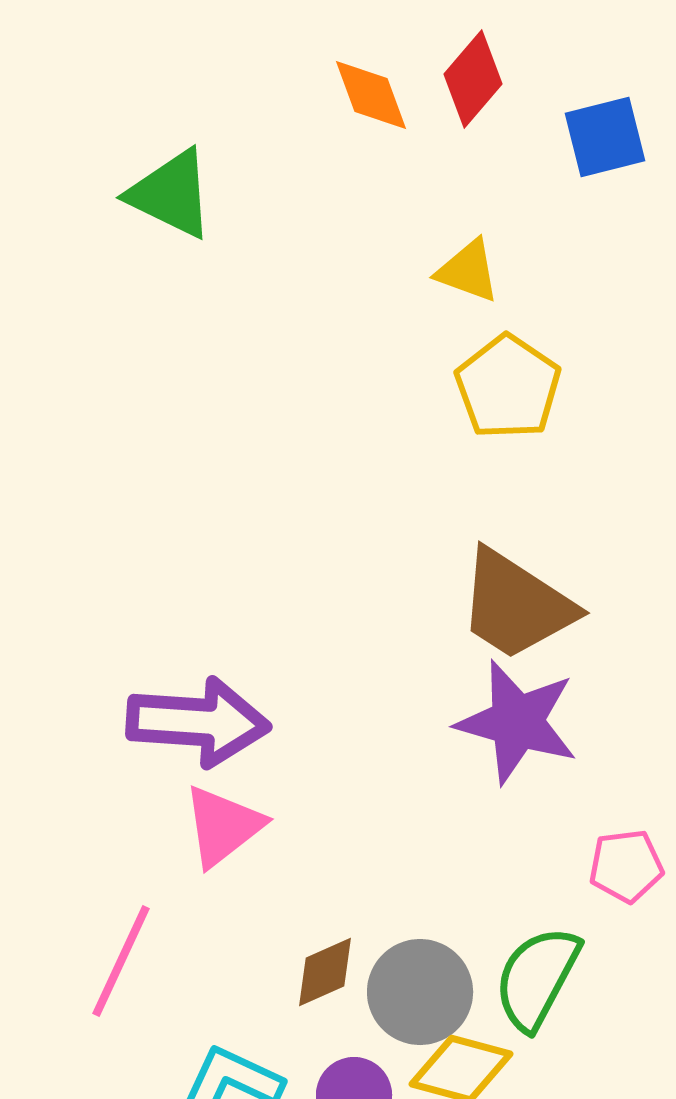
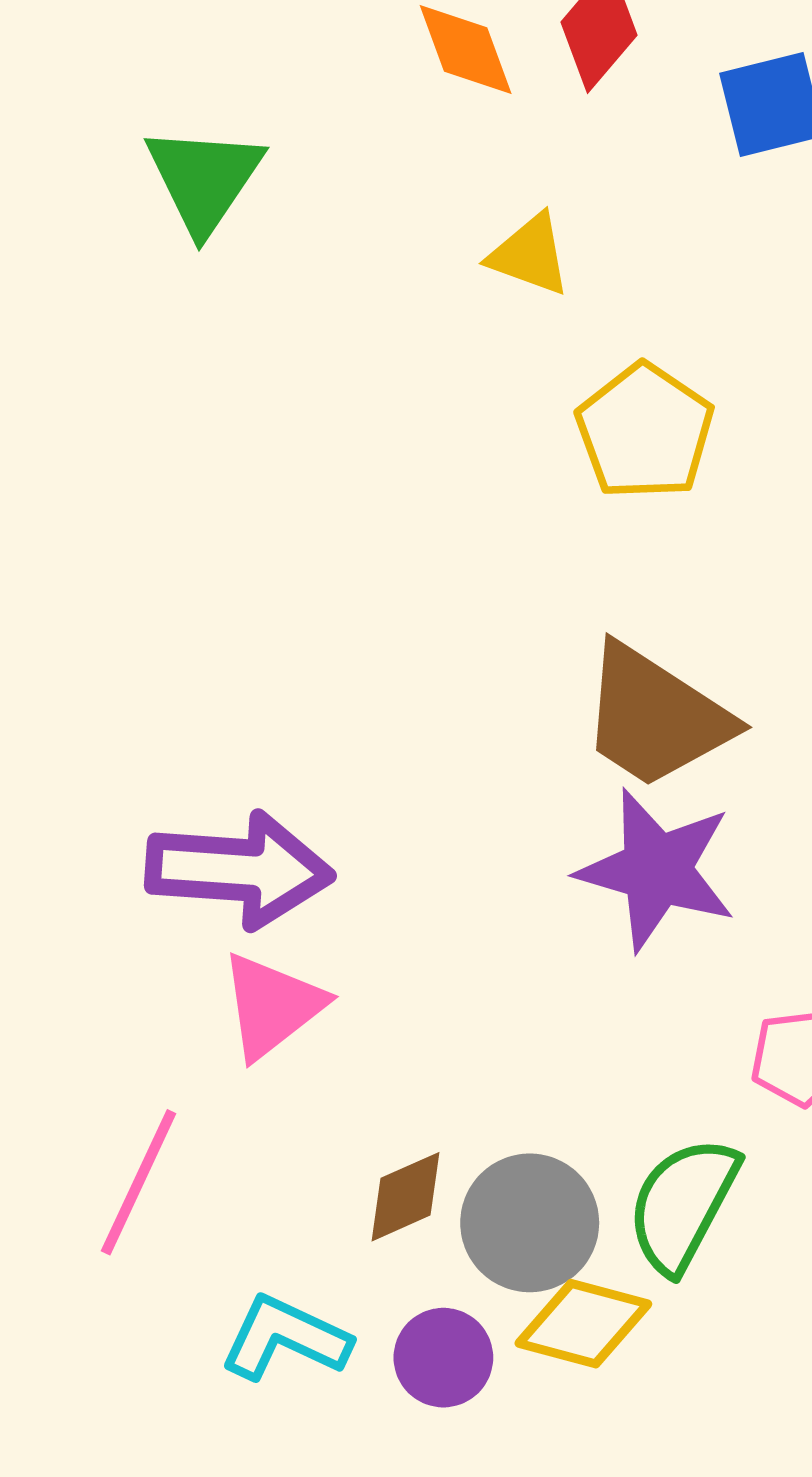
green triangle: (171, 194) -> (204, 179), turned 38
yellow triangle: (468, 271) -> (530, 255), moved

